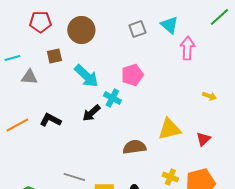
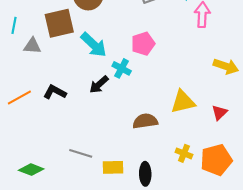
brown square: (54, 56) -> (59, 23), size x1.8
cyan line: (12, 58) -> (14, 25), turned -63
yellow arrow: (209, 96) -> (226, 66), size x1.6

